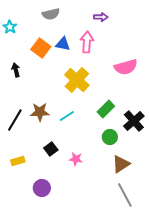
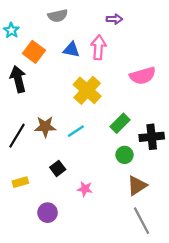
orange square: (41, 48) -> (34, 52), moved
black arrow: (16, 70) -> (18, 79), size x1.6
black cross: (134, 121) -> (152, 137), turned 35
pink star: (76, 159) -> (85, 189), moved

